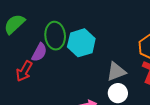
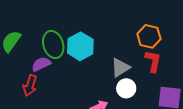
purple semicircle: (39, 52) -> (41, 64), turned -132

